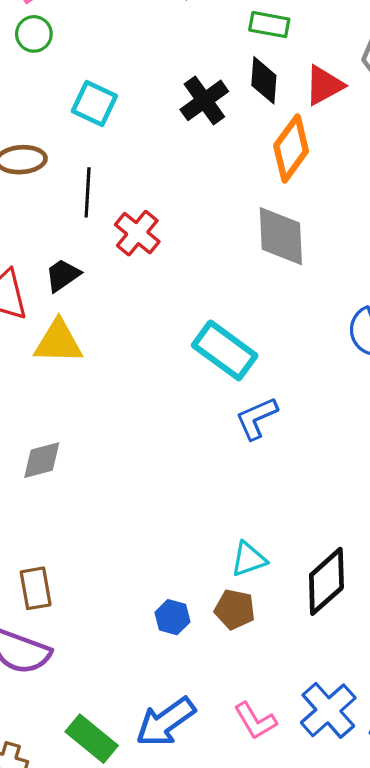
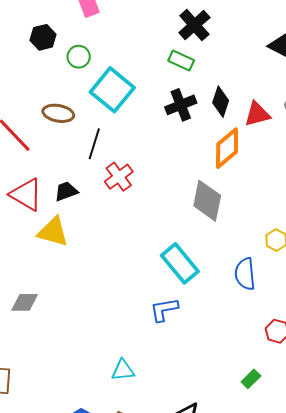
green rectangle: (269, 25) -> (181, 61), moved
green circle: (34, 34) -> (79, 57), moved
cyan square: (94, 104) -> (112, 90), size x1.5
cyan rectangle: (225, 350) -> (180, 263), moved
cyan triangle: (249, 559) -> (123, 370), moved

